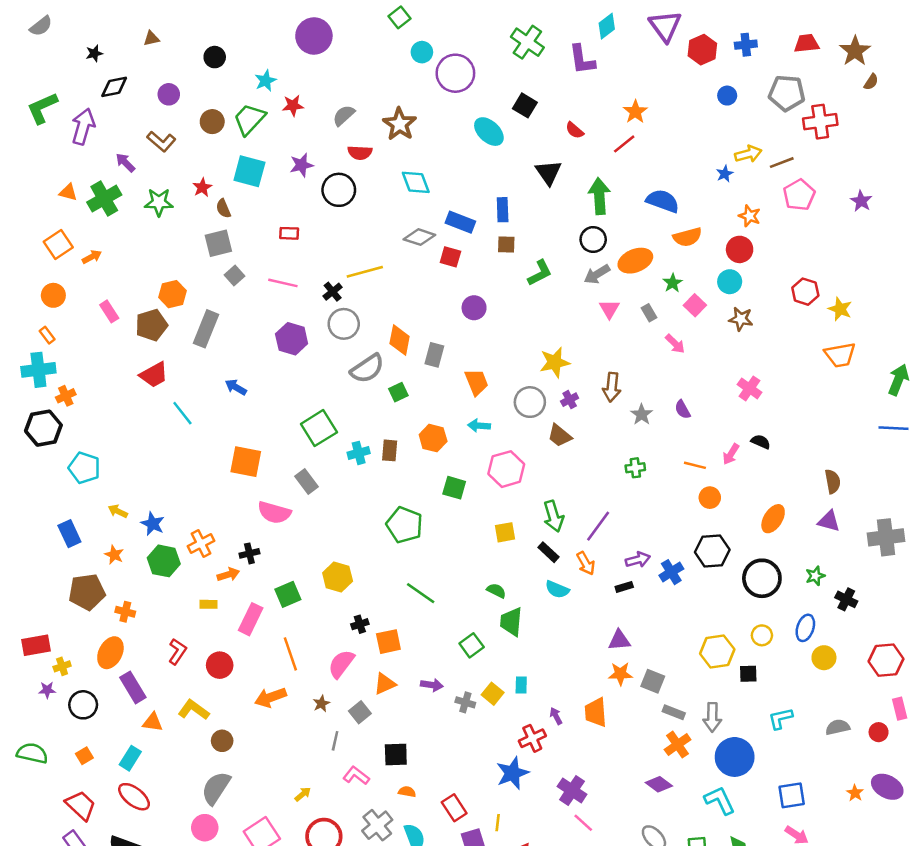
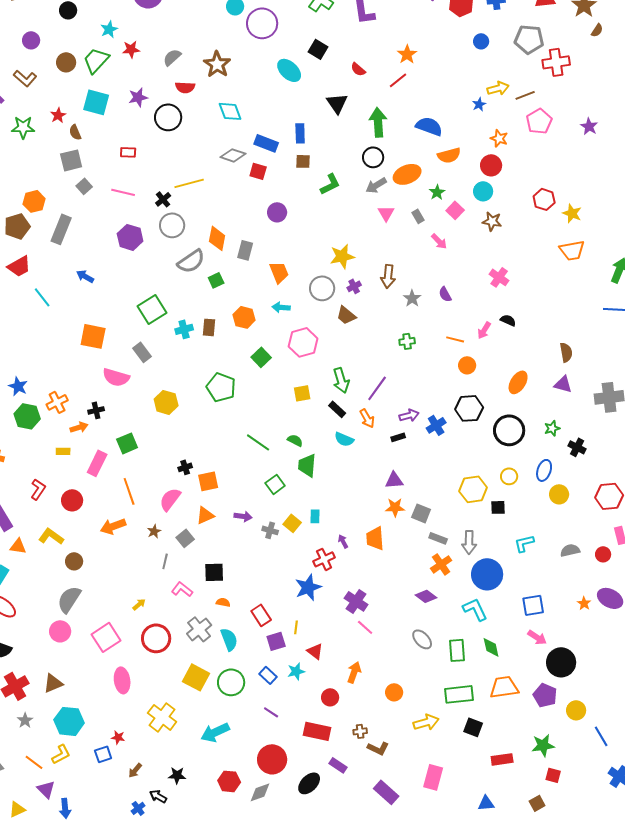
green square: (454, 488) -> (261, 357), turned 30
yellow hexagon: (338, 577) -> (166, 402), moved
green line: (421, 593) -> (258, 442), moved

